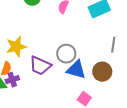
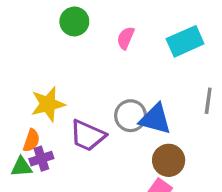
blue triangle: (76, 70) -> (155, 119), moved
brown circle: (102, 72) -> (169, 160), moved

